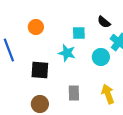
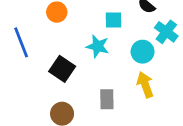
black square: (40, 70) -> (62, 69), turned 30
yellow arrow: (108, 94) -> (145, 85), moved

